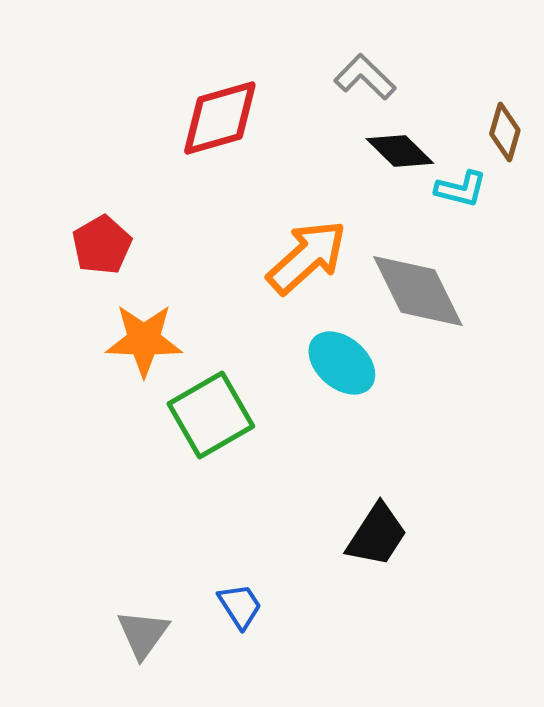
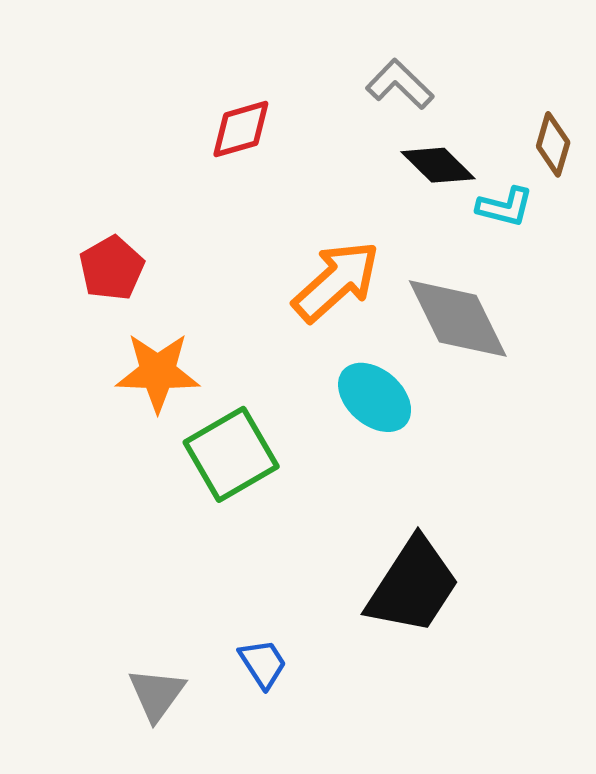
red diamond: (220, 118) -> (241, 129), size x0.7
black trapezoid: (377, 535) -> (413, 586), size x1.4

